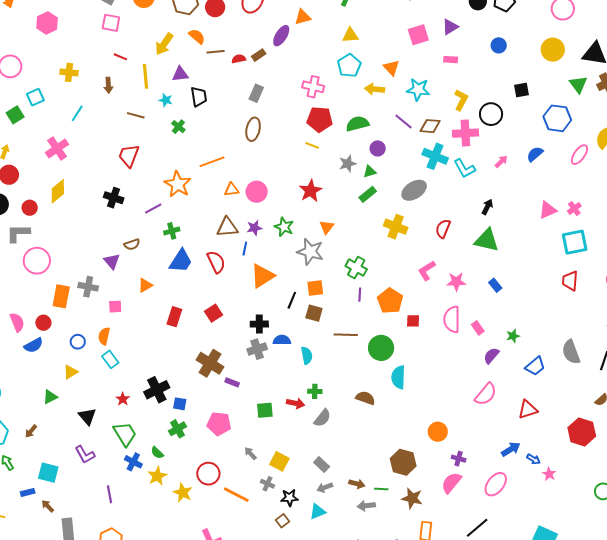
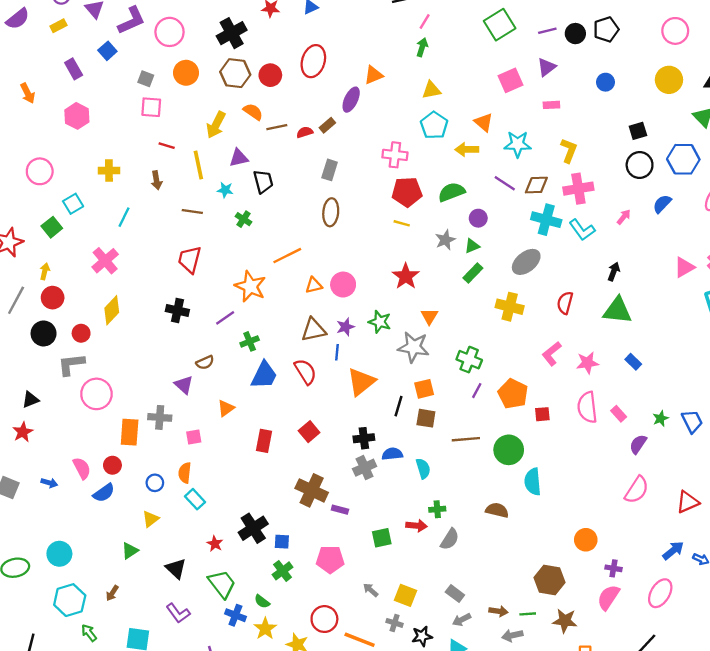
black circle: (491, 114) -> (640, 165), moved
purple line: (360, 295) -> (477, 391), turned 32
blue trapezoid: (535, 366) -> (692, 421), moved, turned -70

